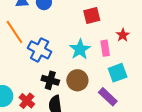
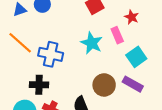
black cross: (50, 80) -> (39, 85), moved
brown circle: (77, 80) -> (104, 85), moved

